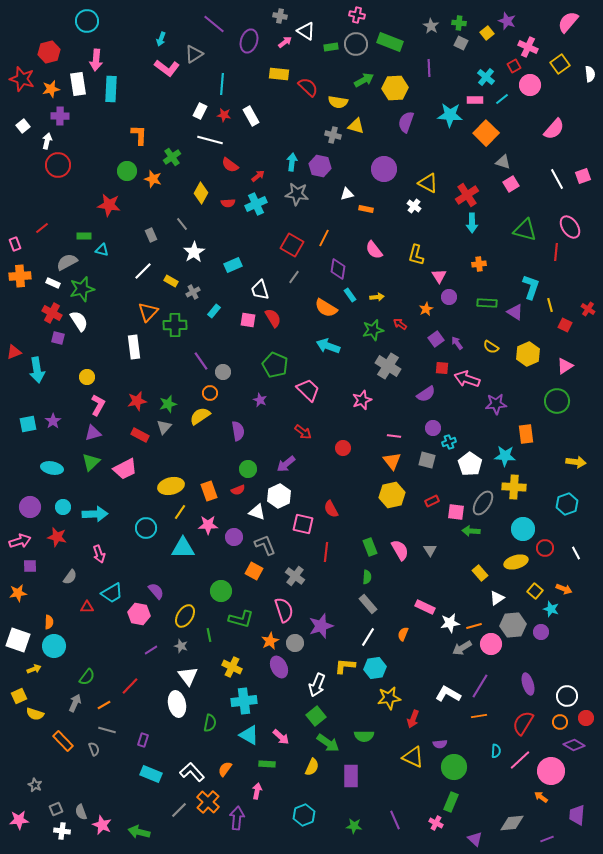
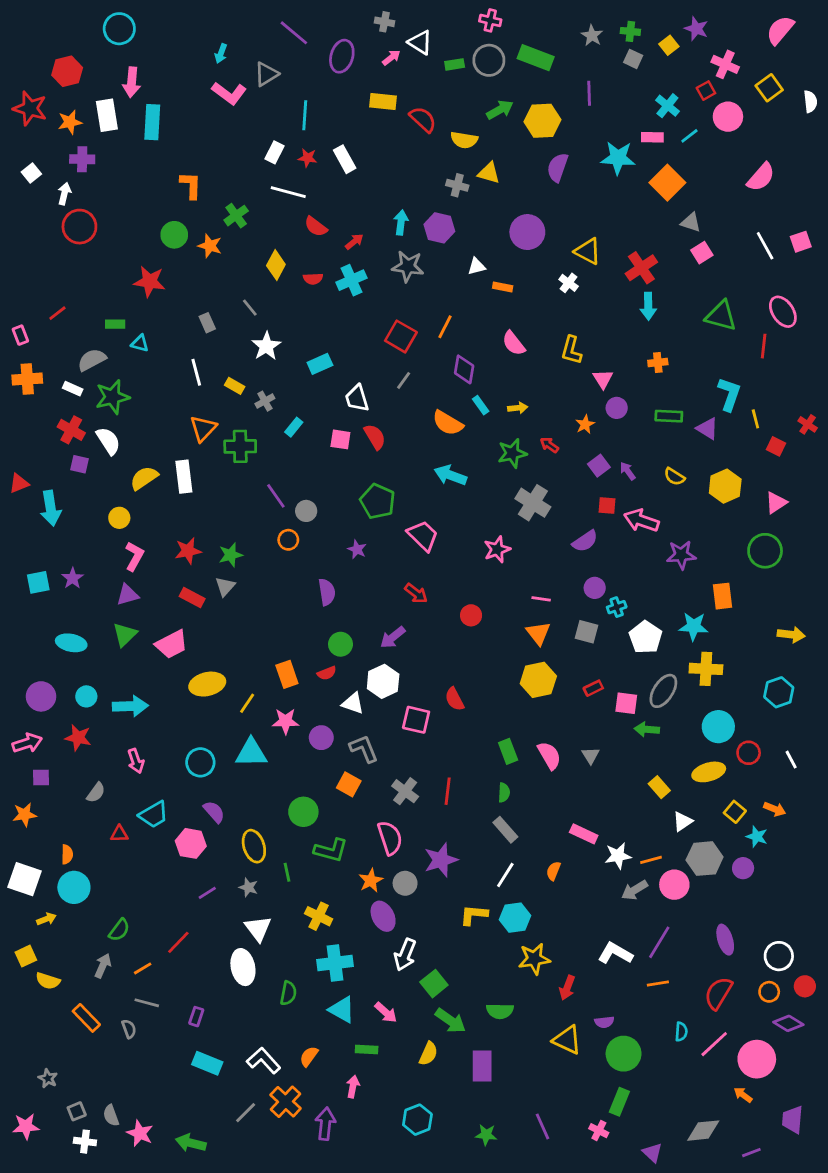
white line: (143, 271) -> (196, 372), turned -60
yellow semicircle: (200, 416) -> (144, 478), moved
yellow ellipse: (171, 486) -> (207, 684), moved
cyan circle: (146, 528) -> (200, 762), moved
red line: (326, 552) -> (448, 791), moved
yellow ellipse: (185, 616) -> (254, 846), turned -50
white arrow: (317, 685) -> (405, 955), moved

